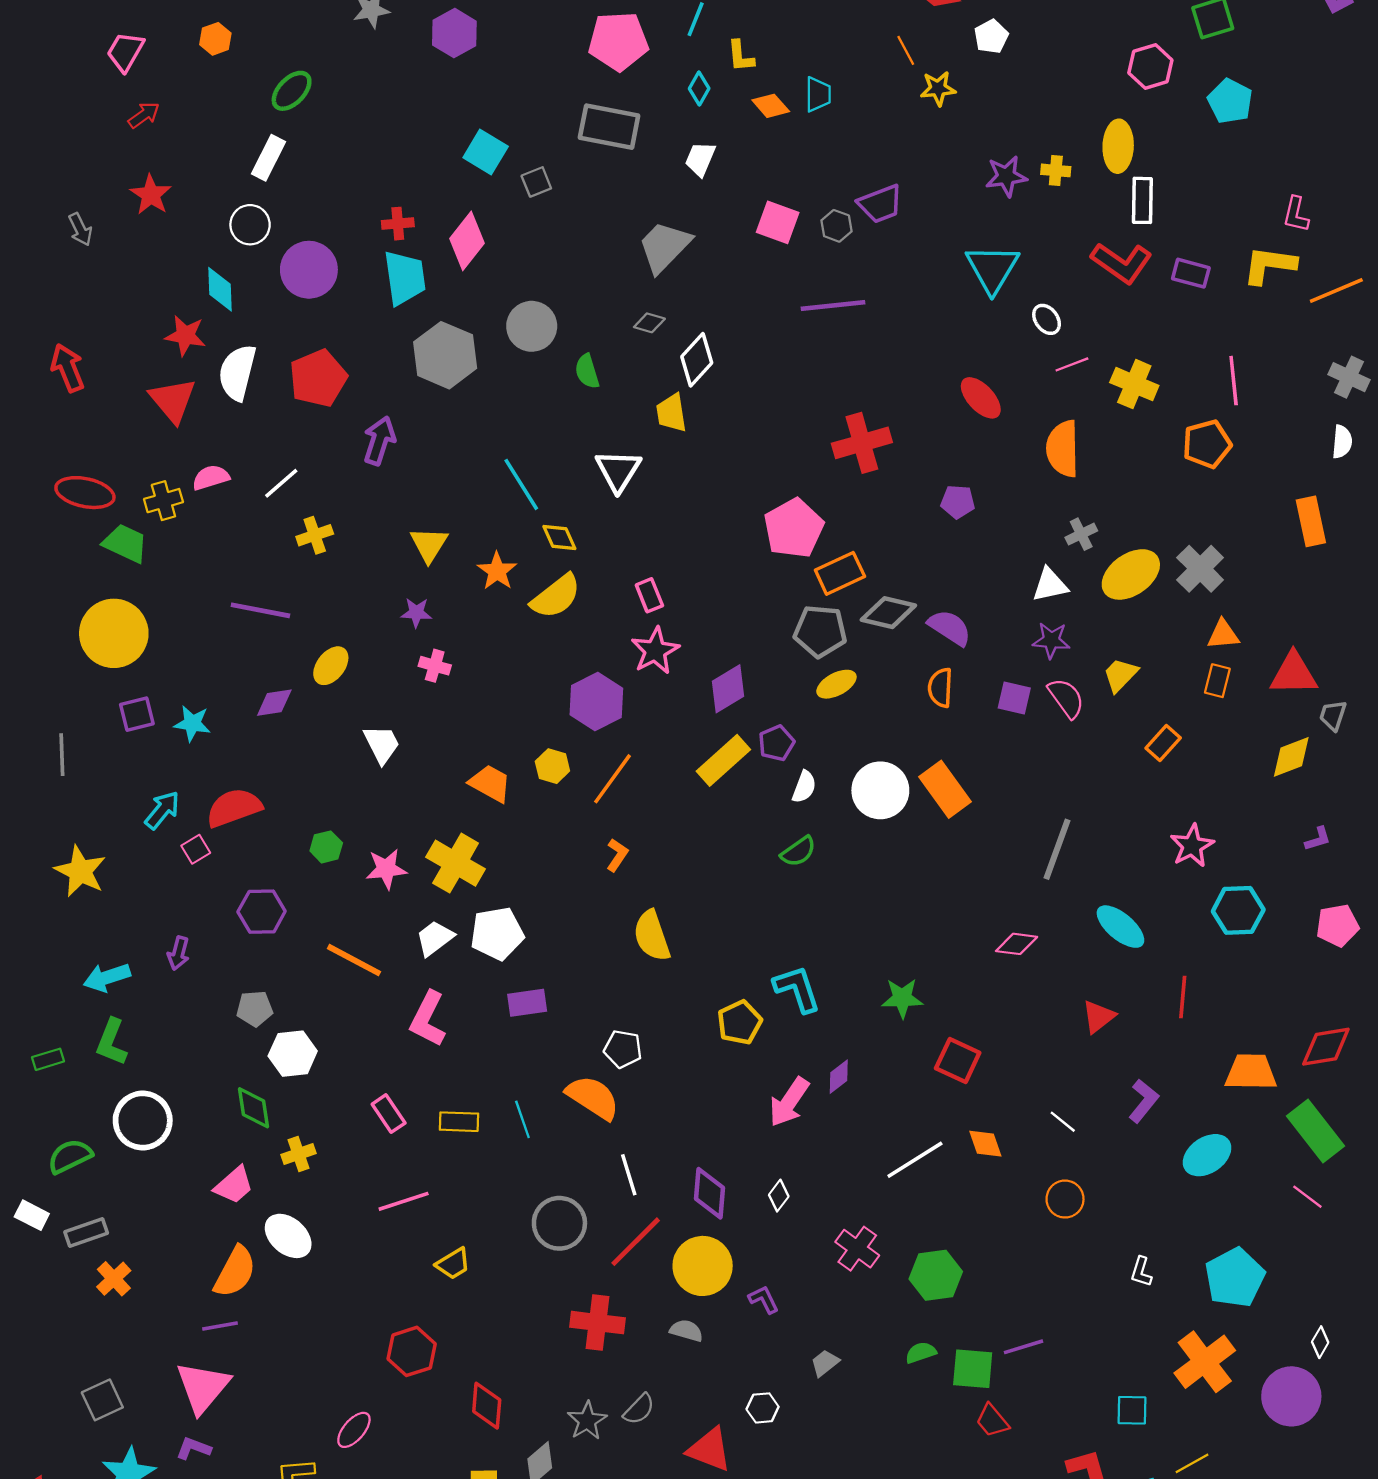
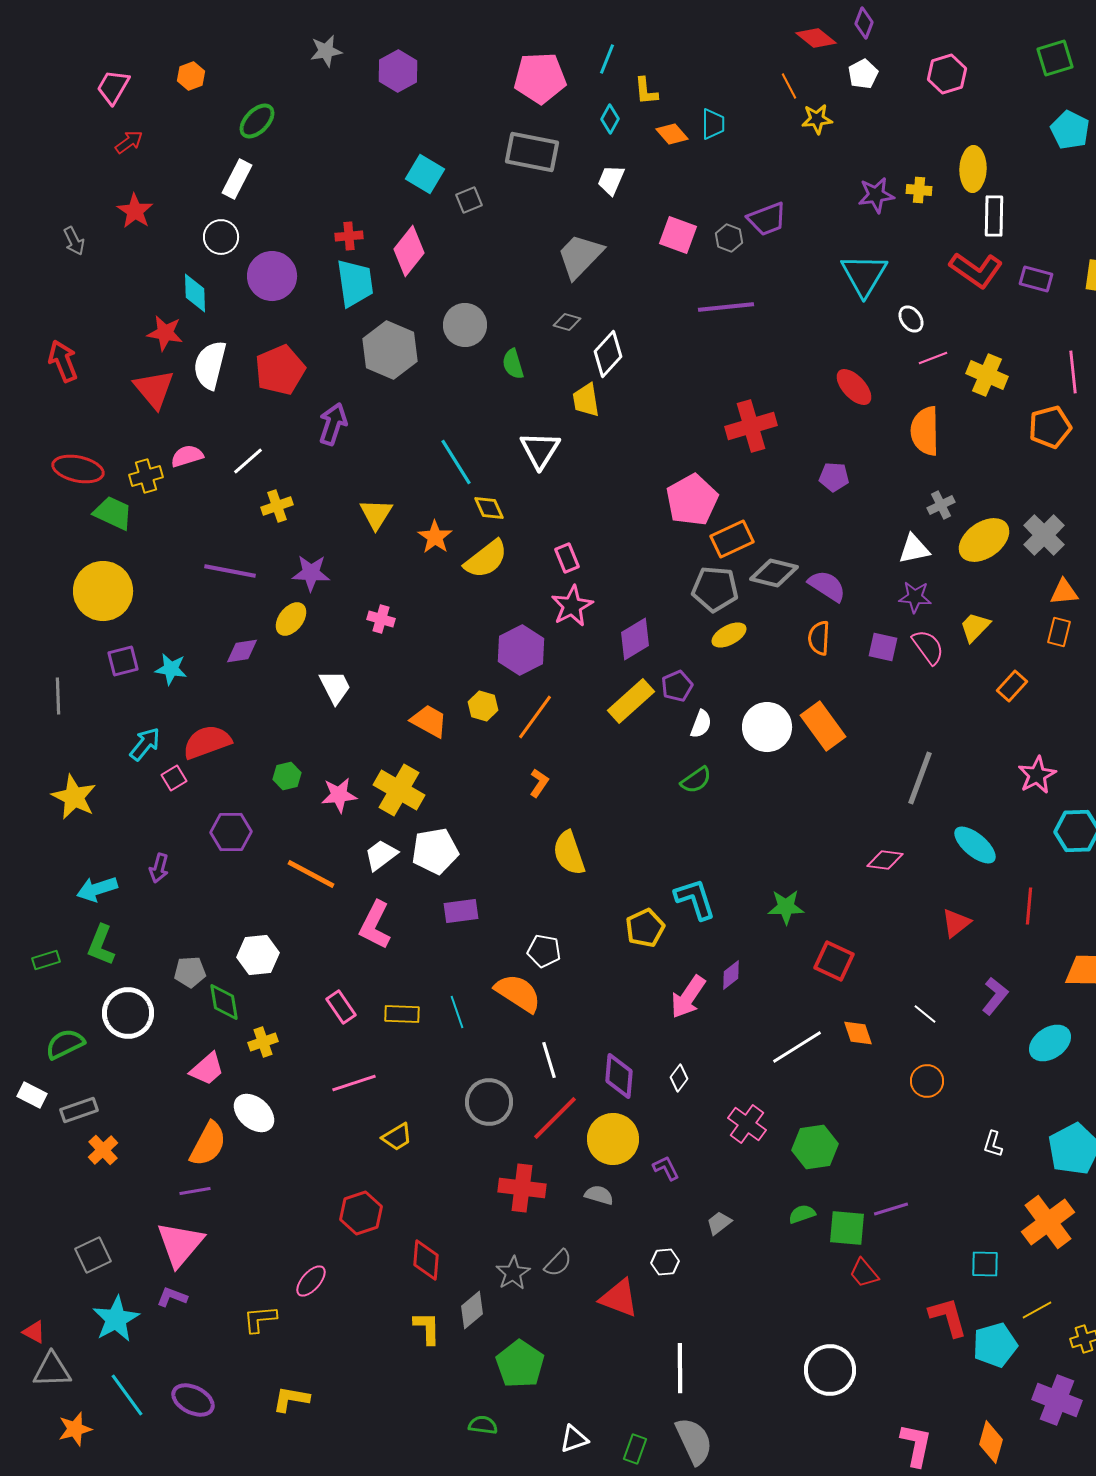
pink hexagon: (1150, 67) -> (947, 74), moved
purple star: (416, 613) -> (311, 573), moved, size x1.4
gray pentagon: (255, 1009) -> (190, 972), moved

